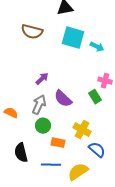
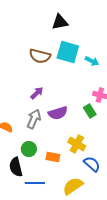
brown semicircle: (32, 32) -> (40, 56), moved
purple semicircle: (63, 99) -> (58, 113), turned -60
green circle: (43, 126) -> (29, 149), moved
blue line: (51, 165) -> (35, 183), moved

